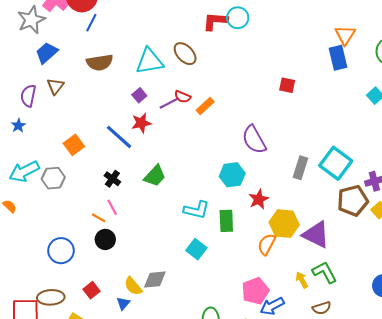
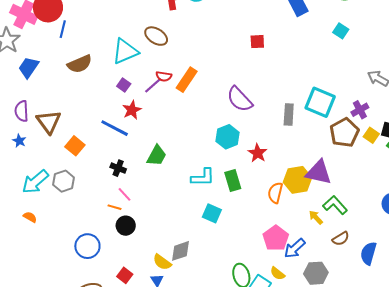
brown triangle: (55, 86) -> (49, 122), moved, size x1.5
orange rectangle: (205, 106) -> (187, 80), size x1.4
yellow hexagon: (284, 224) -> (297, 180), moved

